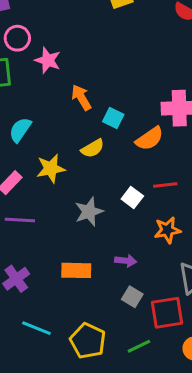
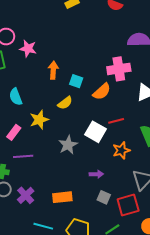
orange arrow: (81, 97) -> (53, 70), turned 42
cyan semicircle: (20, 130) -> (16, 97), turned -48
white square: (132, 197) -> (95, 132), size x1.5
orange rectangle: (76, 270) -> (62, 197), moved

